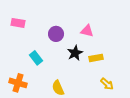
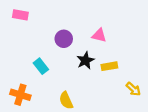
pink rectangle: (18, 23) -> (20, 15), moved
yellow arrow: (107, 84) -> (133, 89), moved

